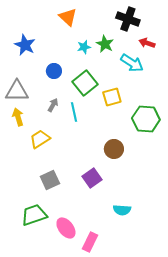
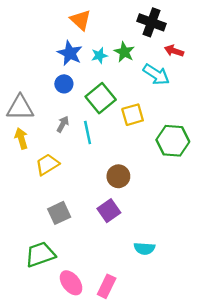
blue star: (25, 45) -> (70, 53), moved
brown circle: (114, 149) -> (118, 176), moved
pink ellipse: (66, 228) -> (71, 283), moved

